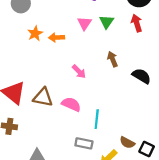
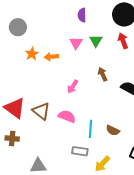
pink arrow: (79, 71) -> (73, 87), turned 80
brown triangle: (43, 97) -> (41, 111), turned 30
brown semicircle: (127, 143) -> (113, 130), moved

